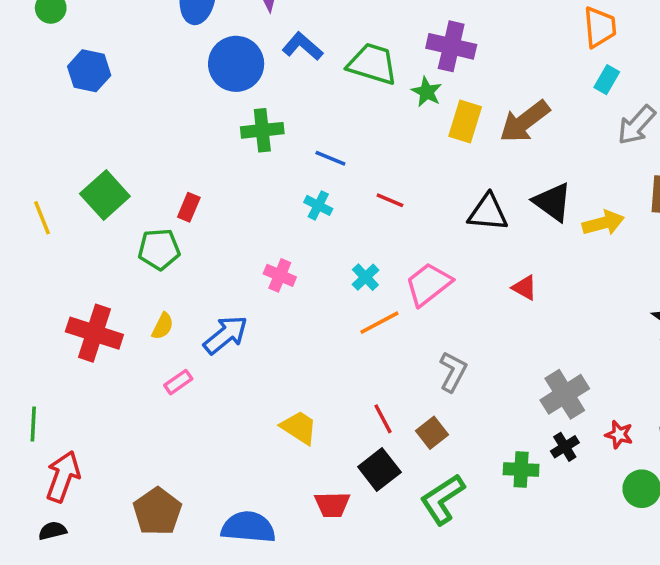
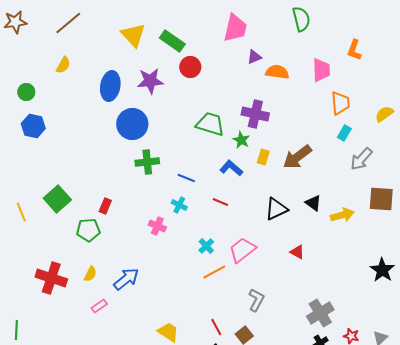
blue L-shape: (303, 46) -> (231, 168), moved
blue hexagon: (89, 71) -> (33, 126), moved
yellow rectangle: (465, 122) -> (263, 157), size x0.7
black triangle: (553, 202) -> (313, 203), size x0.7
black triangle: (488, 212) -> (276, 209), turned -30
pink cross: (280, 275) -> (157, 226), moved

